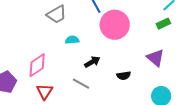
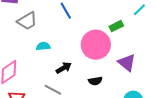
green rectangle: (163, 24) -> (116, 26), moved
pink circle: (115, 25) -> (96, 45), moved

